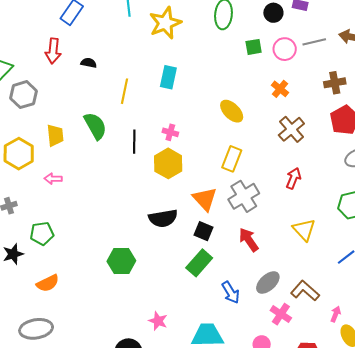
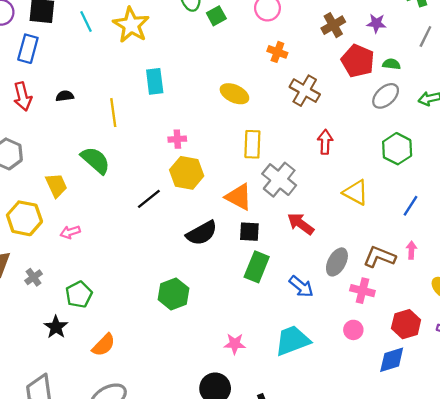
green square: (254, 47) -> (216, 16), moved
black line: (134, 142) -> (149, 199), moved, turned 70
pink arrow: (336, 314) -> (411, 250), moved

